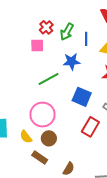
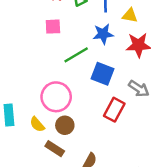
pink square: (37, 45) -> (53, 27), moved
blue star: (72, 61) -> (103, 34), moved
green line: (48, 79) -> (76, 55), moved

